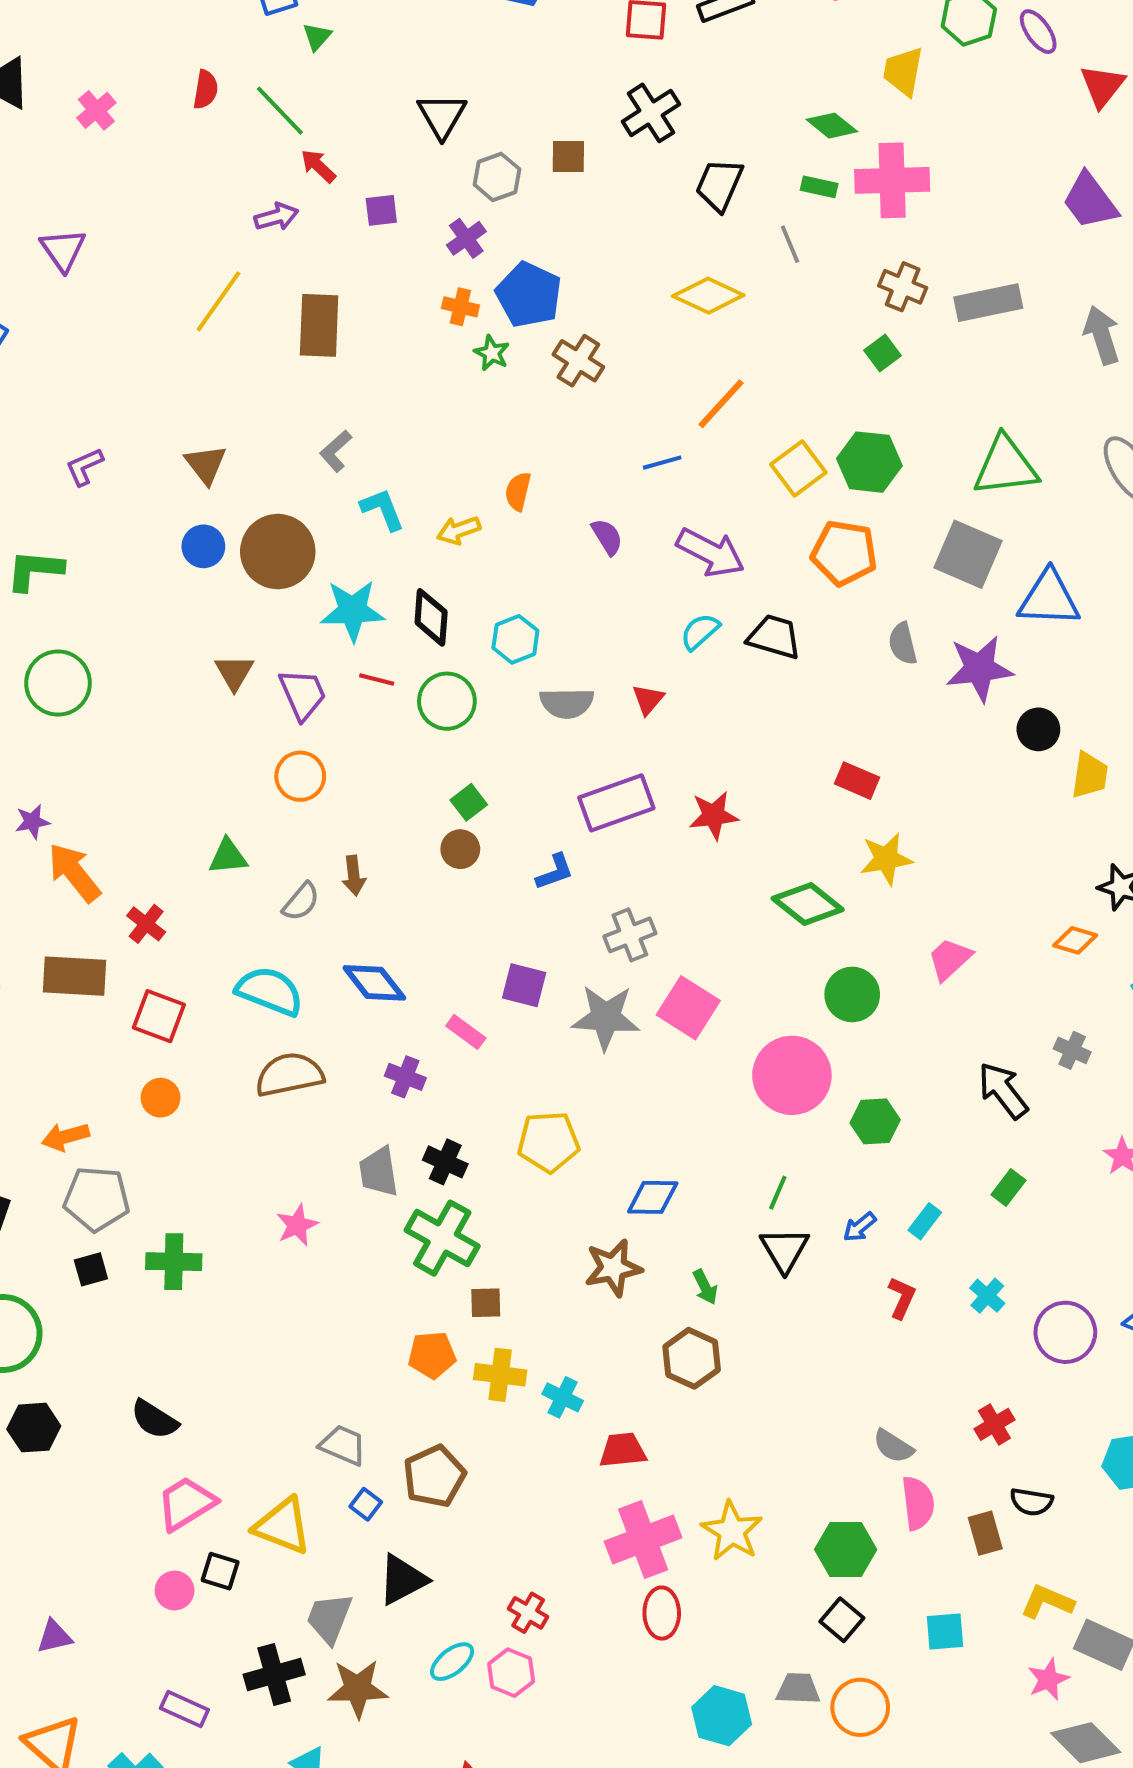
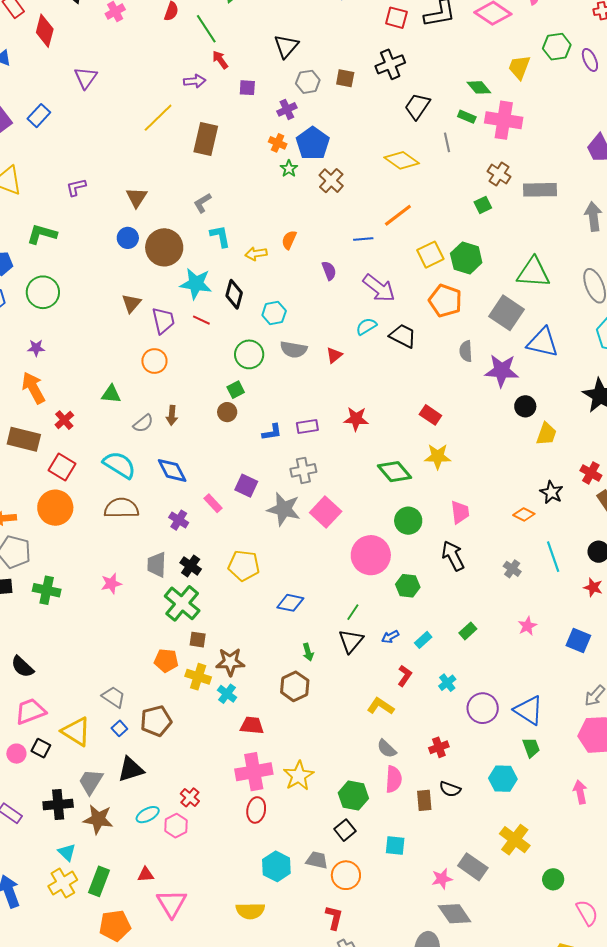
green circle: (447, 701) -> (249, 354), moved
purple rectangle: (616, 803) -> (307, 427), moved, size x0.6
purple star: (32, 822) -> (36, 348), moved
pink trapezoid: (950, 959) -> (460, 512), turned 115
black arrow: (1003, 1090) -> (453, 556), moved
orange circle: (161, 1098) -> (55, 508), size x1.8
brown star: (613, 1268) -> (230, 662), moved
yellow L-shape: (1047, 1602) -> (381, 706), moved

